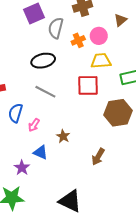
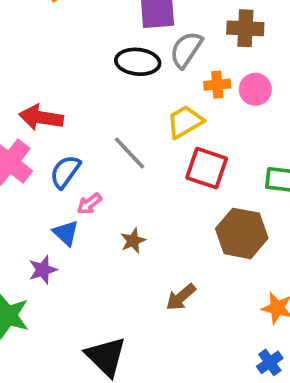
black ellipse: (43, 61) -> (138, 62), moved
yellow trapezoid: (101, 61) -> (185, 122), moved, turned -45
blue triangle: (41, 152) -> (66, 233), moved

